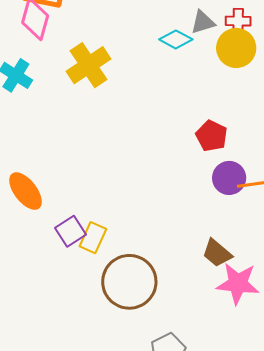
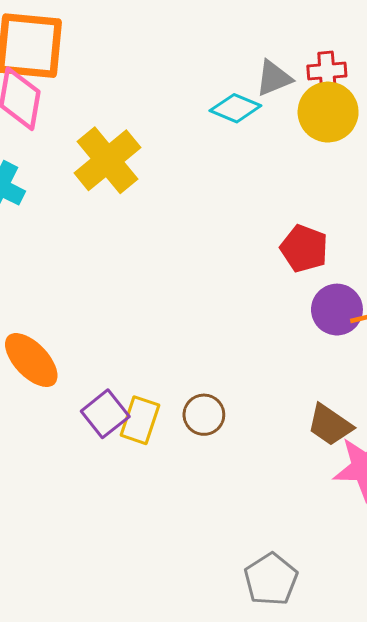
brown circle: (129, 282) -> (204, 415), moved, size x0.5

